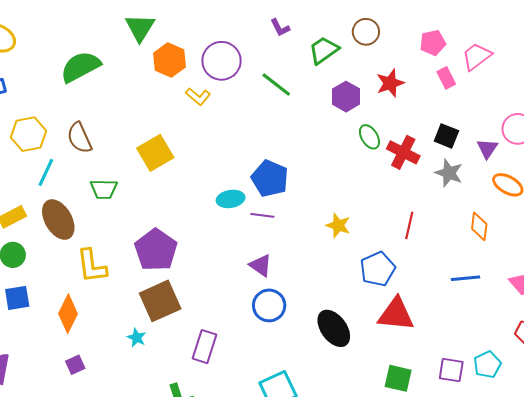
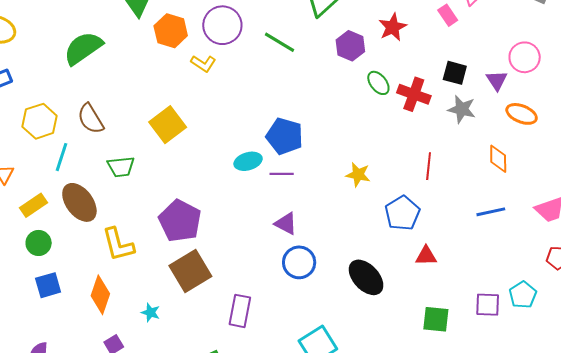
red triangle: (396, 314) -> (426, 256), size x0.6
cyan star: (137, 338) -> (151, 312), moved

